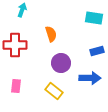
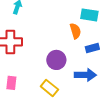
orange semicircle: (51, 34) -> (75, 31), moved

